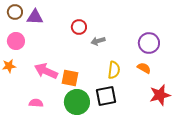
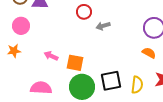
yellow semicircle: (114, 70) -> (137, 85), moved
pink arrow: (46, 71) -> (51, 56), size x0.6
pink semicircle: (36, 103) -> (41, 88), size x1.5

